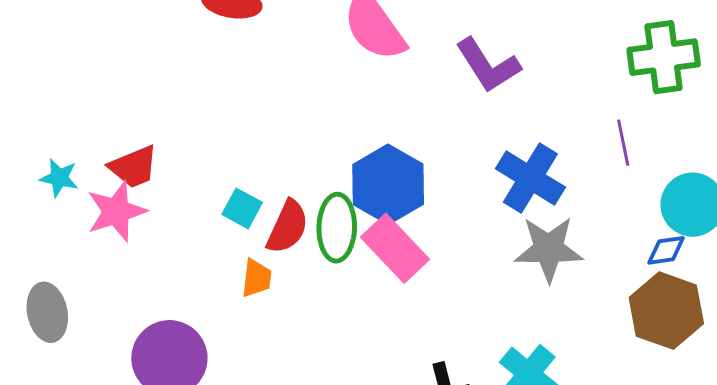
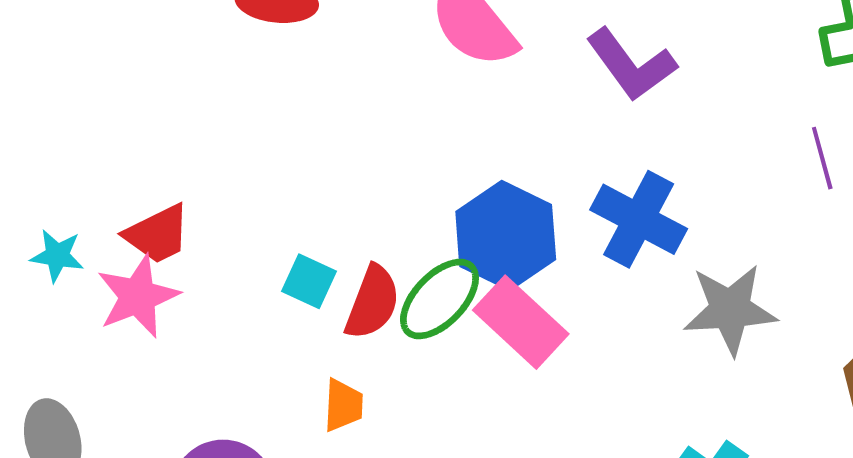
blue cross: (530, 178) -> (639, 219), moved
green ellipse: (337, 228) -> (439, 299), turned 46
orange trapezoid: (257, 278) -> (343, 405), moved

